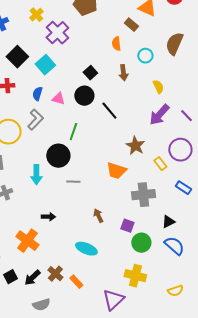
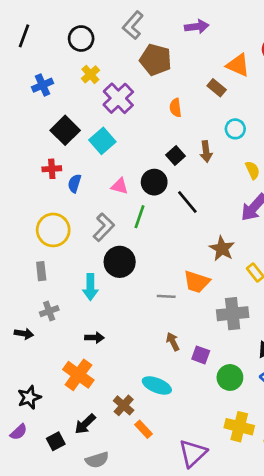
orange semicircle: (116, 44) -> (175, 108), moved
black square: (90, 73) -> (175, 156), moved
blue semicircle: (37, 94) -> (74, 183), moved
gray L-shape: (35, 120) -> (104, 227), moved
green line: (73, 132) -> (140, 217), moved
gray line: (73, 182) -> (166, 296), moved
black arrow: (48, 217) -> (94, 338), moved
purple square: (127, 226) -> (201, 355), moved
brown cross: (55, 274) -> (124, 405), moved
yellow cross: (135, 276) -> (239, 427), moved
black square: (10, 277) -> (56, 441), moved

